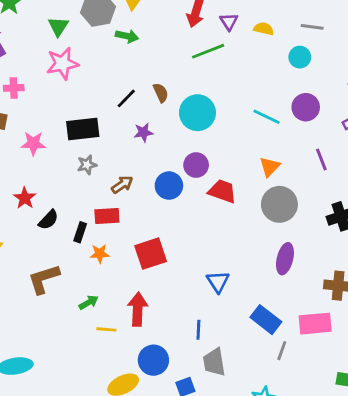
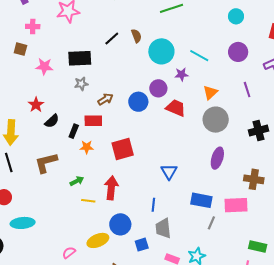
cyan line: (267, 117) -> (199, 56), moved
purple star: (143, 132) -> (181, 74), moved
blue rectangle: (266, 320) -> (201, 200), turned -30

